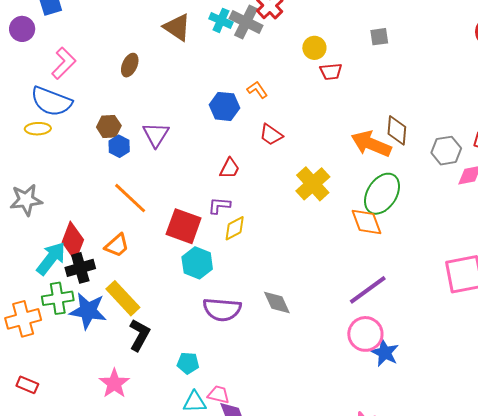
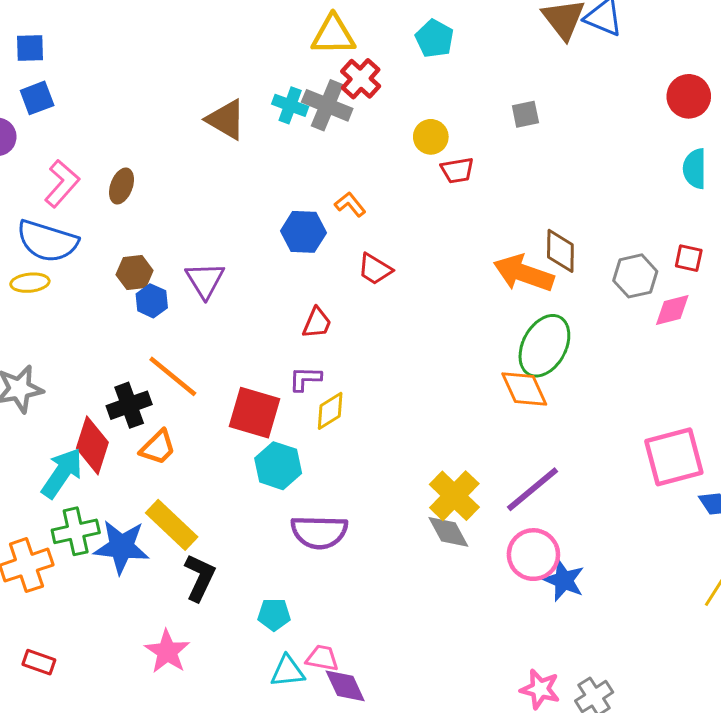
brown ellipse: (130, 65) -> (121, 186), moved
yellow cross: (313, 184) -> (454, 496), moved
black cross: (80, 268) -> (129, 405), moved
gray diamond: (277, 303) -> (448, 532), moved

